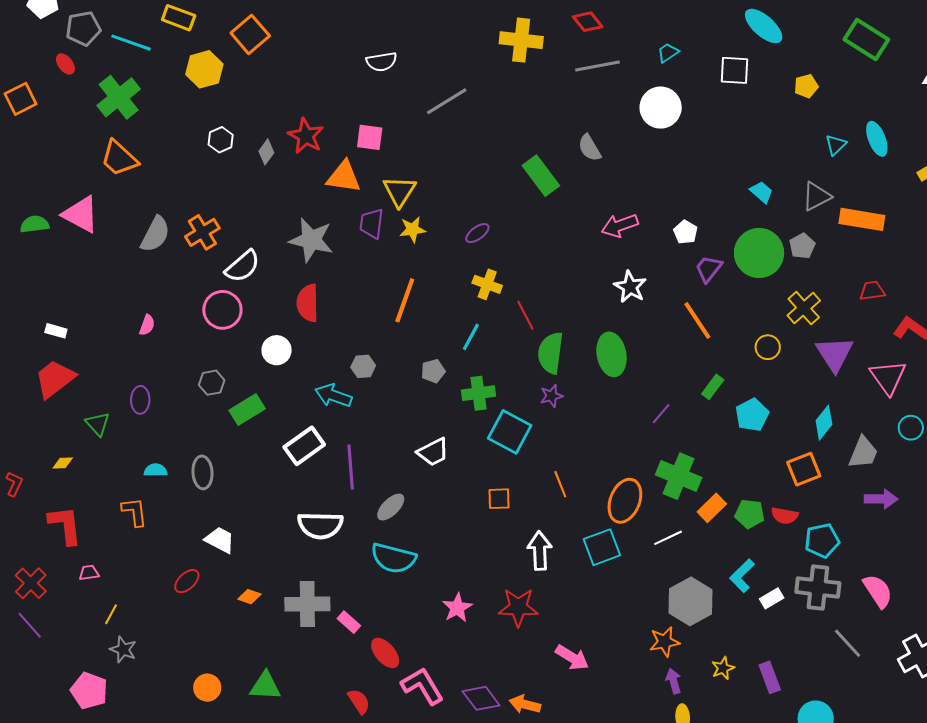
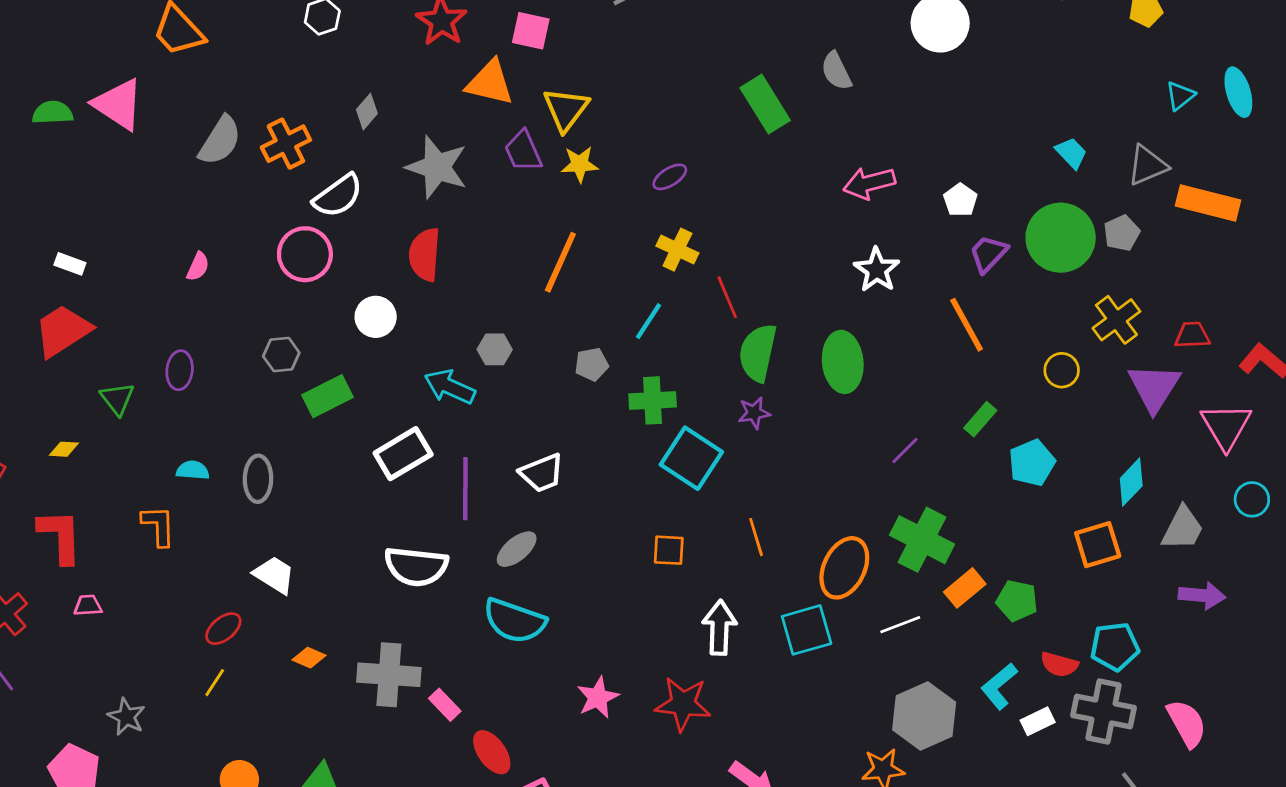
gray diamond: (266, 152) -> (367, 112), moved
purple trapezoid: (372, 223) -> (523, 151), turned -36
red trapezoid: (872, 291) -> (1192, 335), moved
white trapezoid: (433, 452) -> (542, 473), moved
red semicircle: (785, 516) -> (1059, 664), moved
yellow line: (111, 614) -> (215, 683), moved

